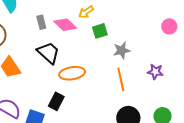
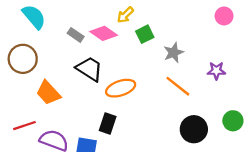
gray rectangle: (41, 22) -> (76, 35), turned -32
orange line: (121, 79) -> (178, 86), turned -30

